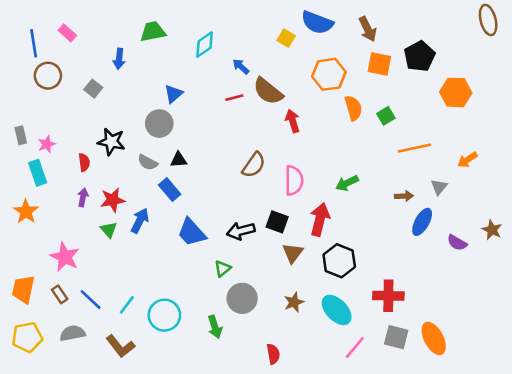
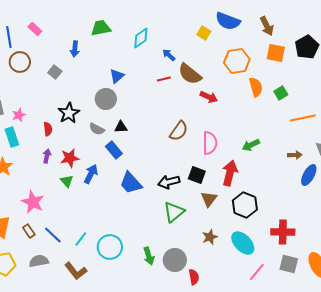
red arrow: (293, 121) -> (209, 97), turned 132
black star: (111, 142) -> (69, 113), turned 30
green triangle: (223, 269) -> (174, 212), moved, size x1.6
gray circle: (242, 298) -> (175, 260), moved

